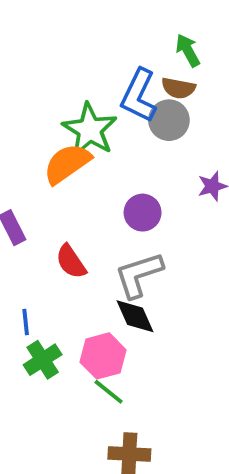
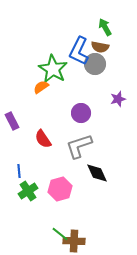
orange semicircle: (67, 164) -> (41, 87), size x0.6
black diamond: (135, 316) -> (97, 173), moved
green line: (109, 392) -> (60, 234), moved

